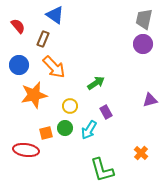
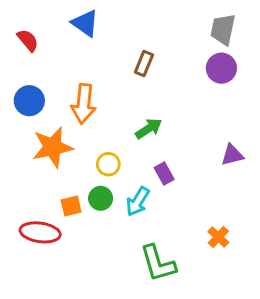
brown rectangle: (43, 39) -> (144, 64), moved
orange arrow: (54, 67) -> (84, 104), turned 50

